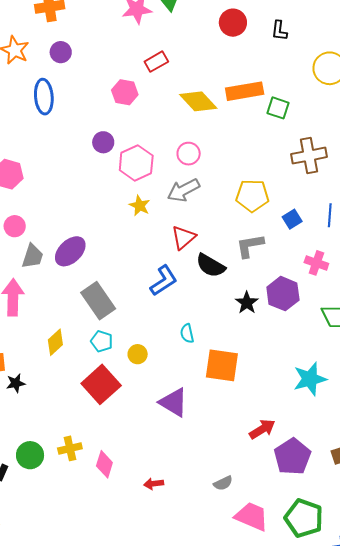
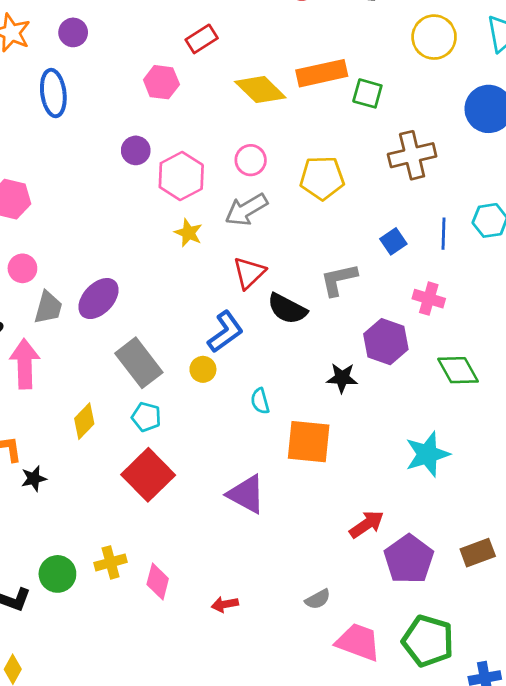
yellow pentagon: (252, 196) -> (322, 178), moved
black star: (247, 303) -> (342, 378), moved, turned -30
yellow circle: (138, 354) -> (203, 369), moved

